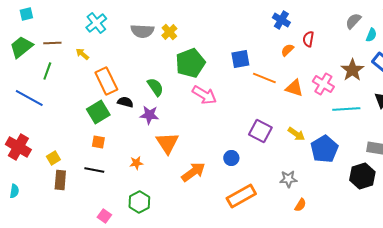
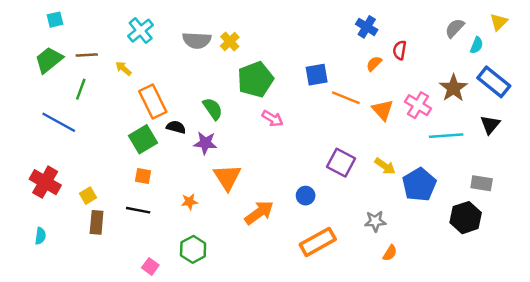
orange triangle: (294, 88) -> (383, 110), turned 30
pink arrow: (204, 95) -> (273, 119), size x0.7

